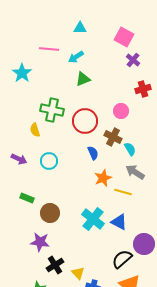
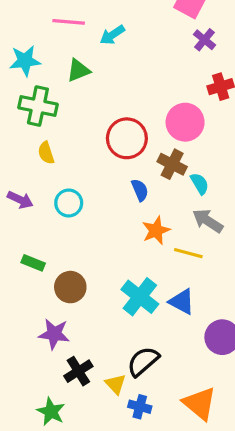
cyan star: (22, 73) -> (25, 61), turned 30
green triangle: (83, 79) -> (78, 70), moved
green cross: (52, 110) -> (38, 106), moved
pink circle: (121, 111) -> (185, 122), size x1.5
black semicircle: (122, 259) -> (143, 361), moved

